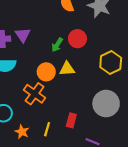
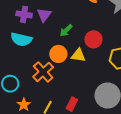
red circle: (77, 39) -> (93, 39), moved
green arrow: (57, 45) -> (66, 30), moved

